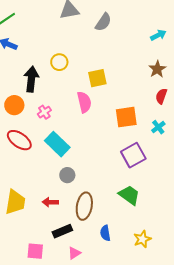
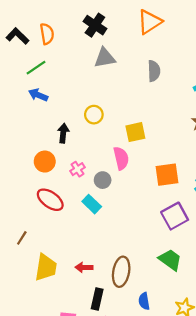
gray semicircle: (103, 22) -> (154, 71), moved, turned -36
black arrow: (31, 79) -> (63, 133), size x0.7
cyan rectangle: (57, 144) -> (92, 204), size x0.7
gray circle: (67, 175) -> (103, 180), moved
black rectangle: (62, 231) -> (97, 299), turned -54

